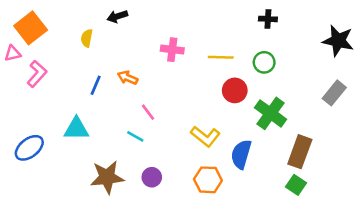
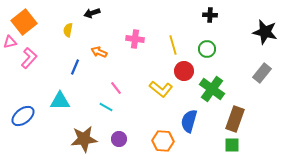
yellow line: (221, 57) -> (173, 45), turned 72
orange arrow: (128, 78) -> (99, 52), moved
yellow L-shape: (205, 136) -> (161, 89), moved
green square: (296, 185) -> (232, 145), turned -35

